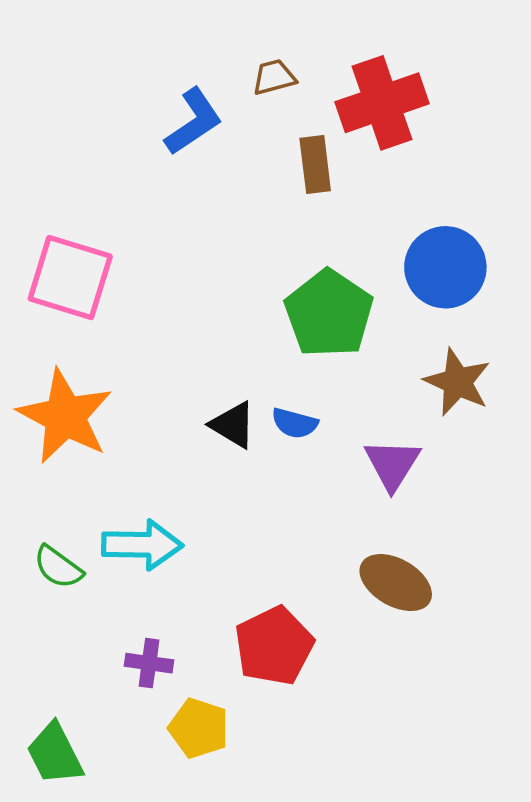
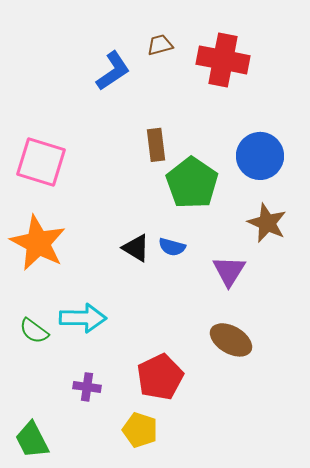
red cross: (382, 103) -> (223, 60), turned 30
brown rectangle: (315, 164) -> (156, 145), moved
yellow pentagon: (199, 728) -> (140, 430), moved

